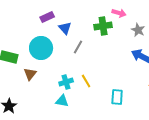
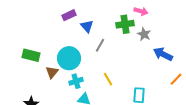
gray star: (138, 30) -> (144, 34), moved
cyan circle: (41, 48) -> (69, 58), moved
cyan cross: (66, 82) -> (76, 81), moved

